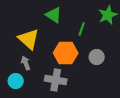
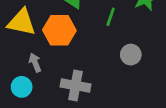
yellow triangle: (29, 39) -> (22, 22), moved, turned -30
orange hexagon: (66, 53) -> (59, 30), moved

